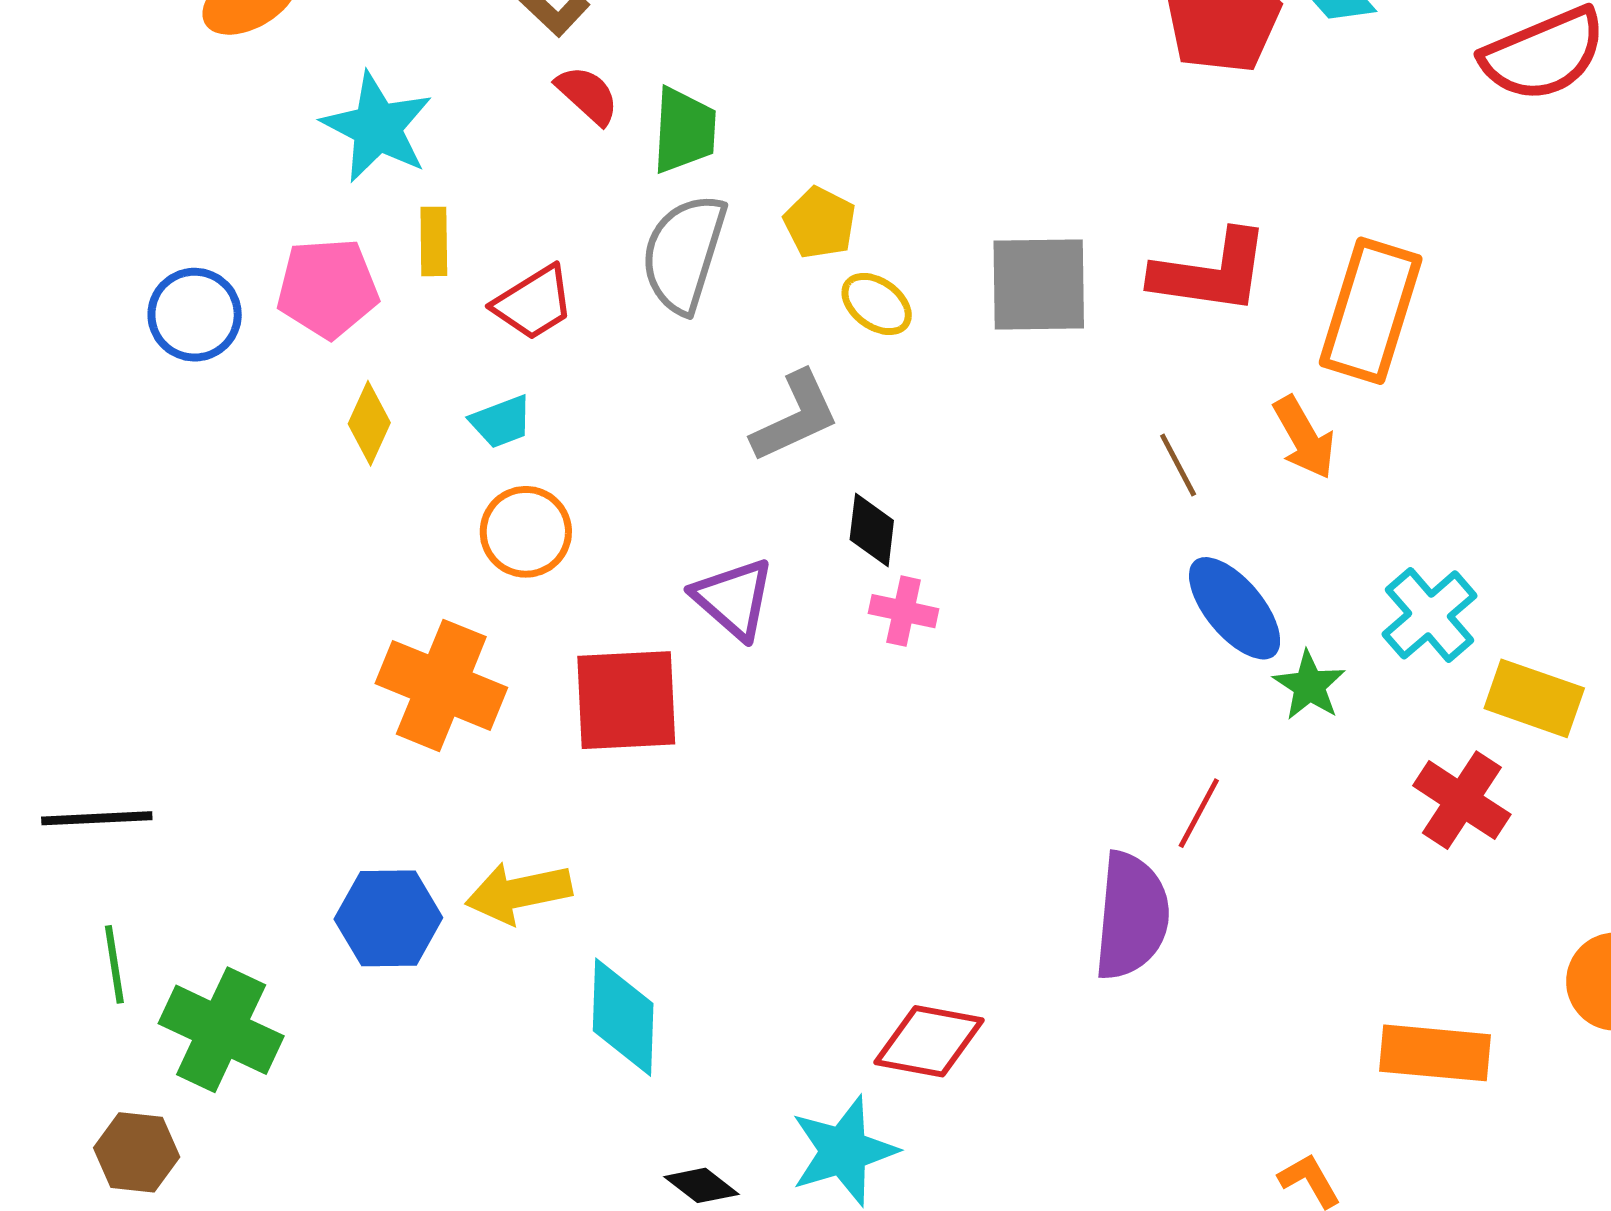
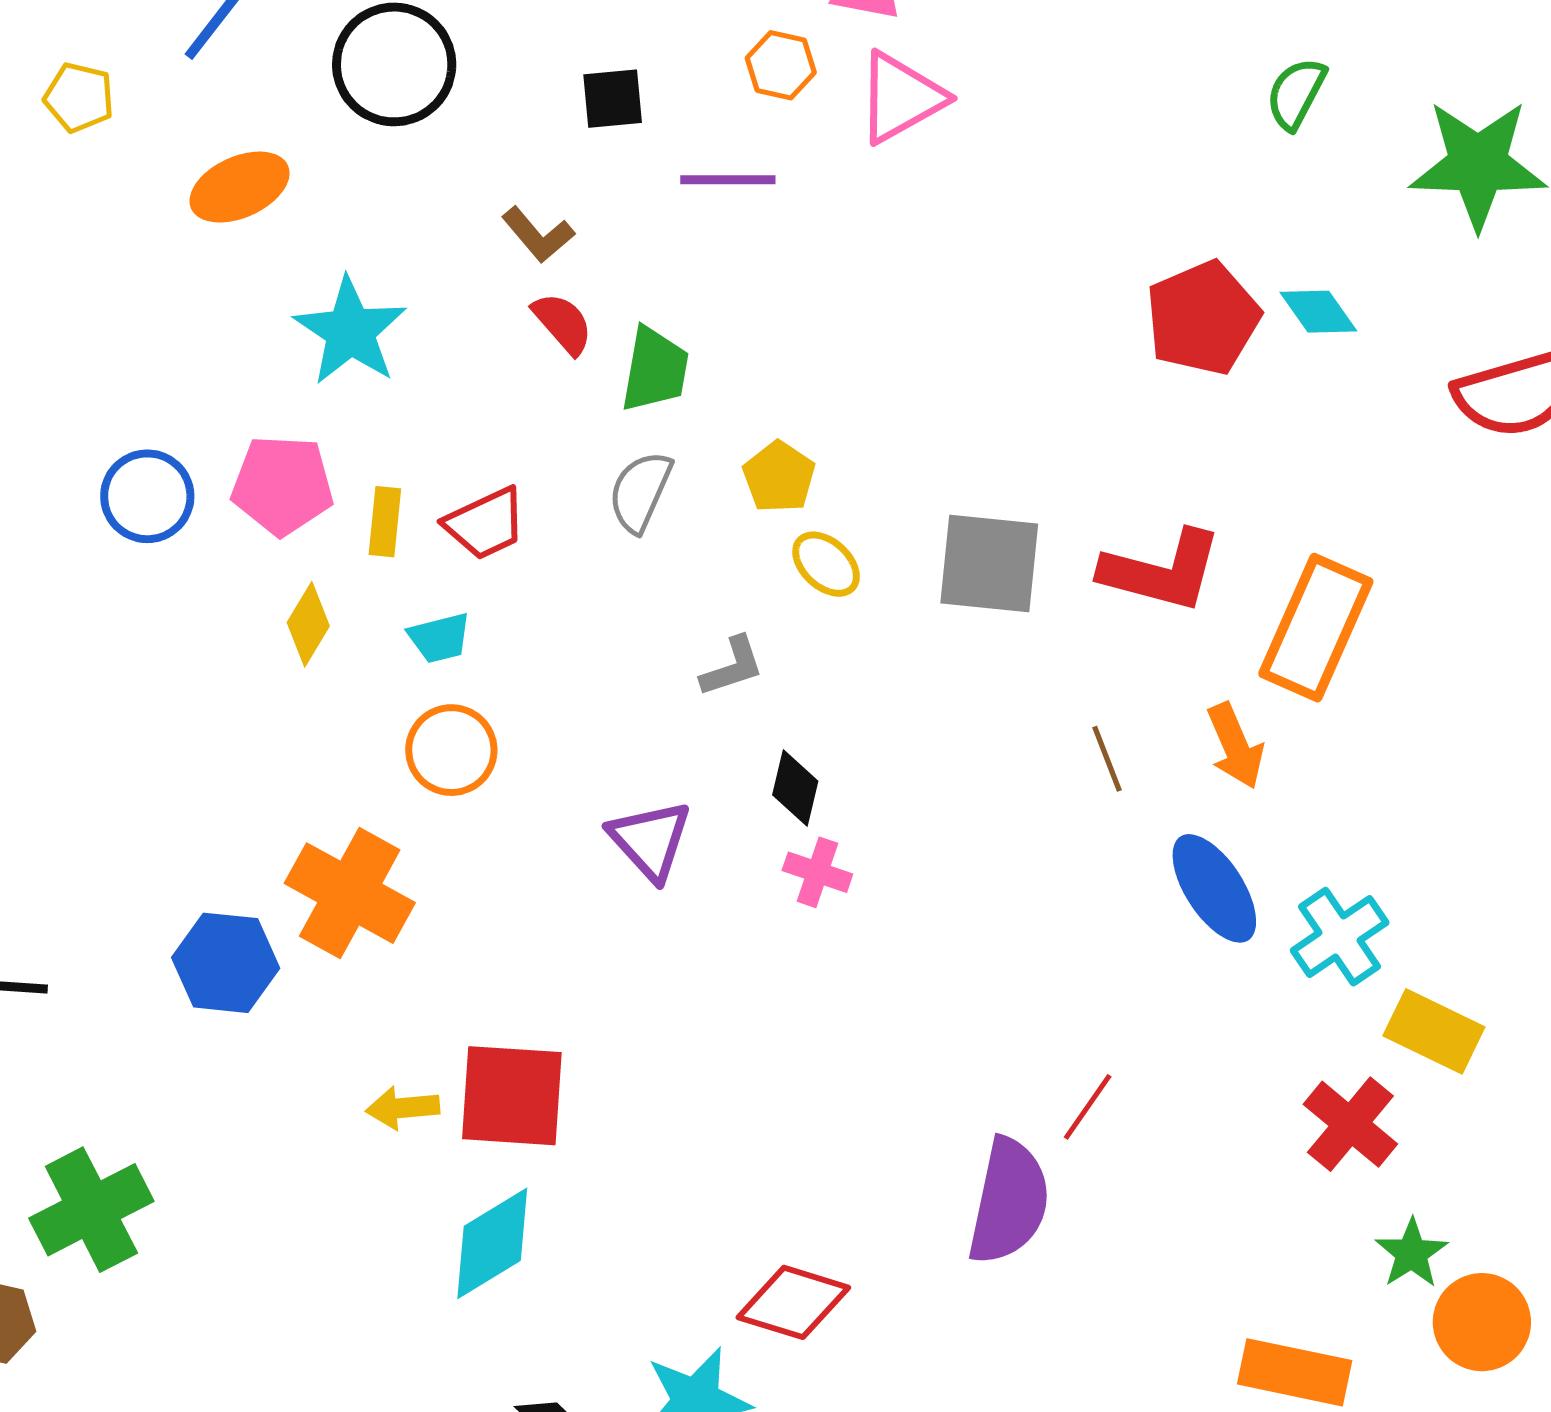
yellow rectangle: (434, 241) -> (385, 522), moved
gray semicircle: (684, 253) -> (640, 492), size x0.7
gray L-shape: (795, 417) -> (732, 667), size x0.7
blue ellipse: (1235, 608) -> (1214, 888), moved
green star: (1309, 686) -> (1412, 1253), moved
red square: (626, 700) -> (512, 1096), moved
yellow arrow: (519, 893) -> (403, 1108), size x0.7
blue hexagon: (388, 918) -> (226, 963), moved
cyan diamond: (623, 1017) -> (492, 1243), turned 50
green cross: (221, 1030) -> (91, 1210), turned 31

